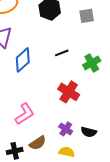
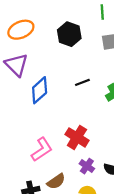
red cross: (69, 92) -> (77, 137), moved

